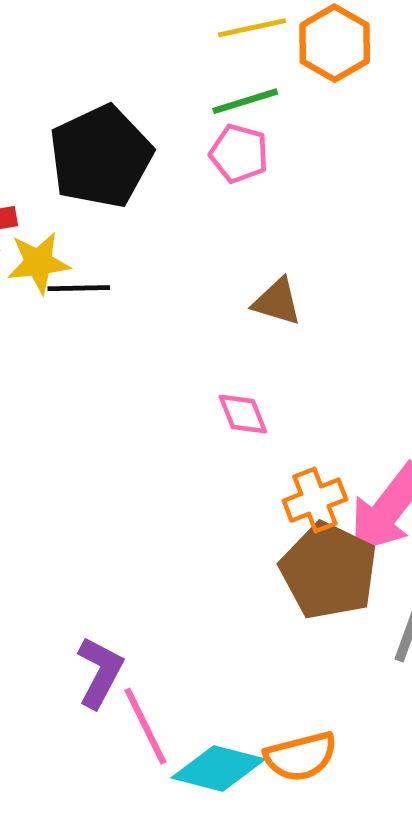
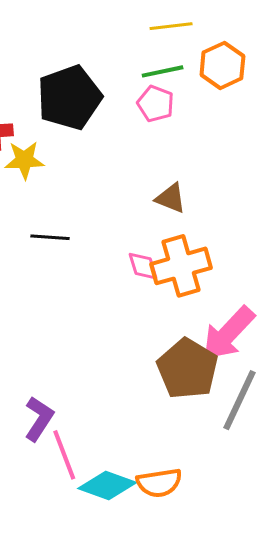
orange hexagon: (335, 43) -> (222, 65), moved
black line: (79, 288) -> (50, 237), moved
orange cross: (315, 500) -> (181, 266), moved, size x1.5

